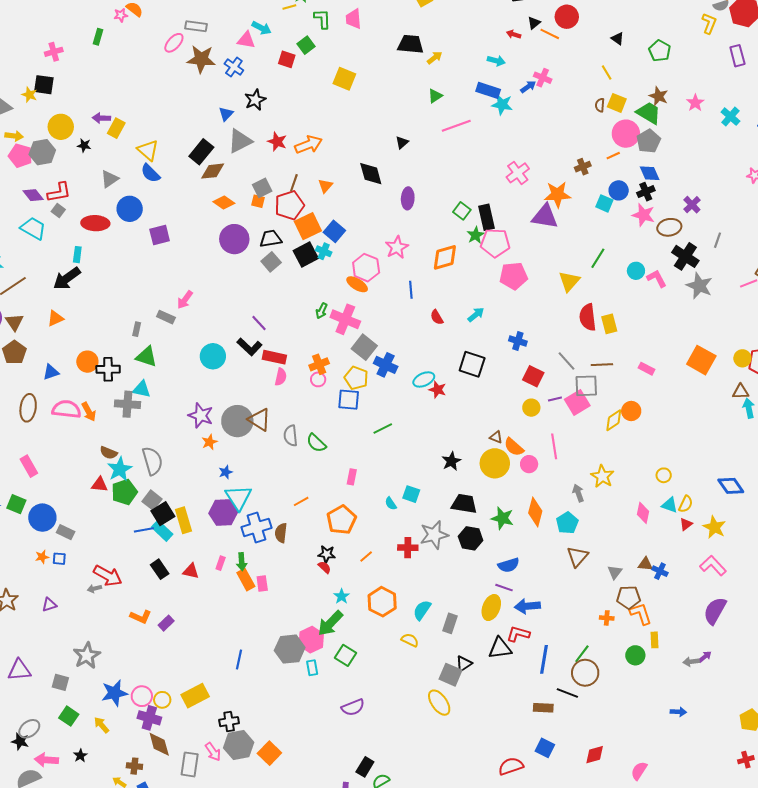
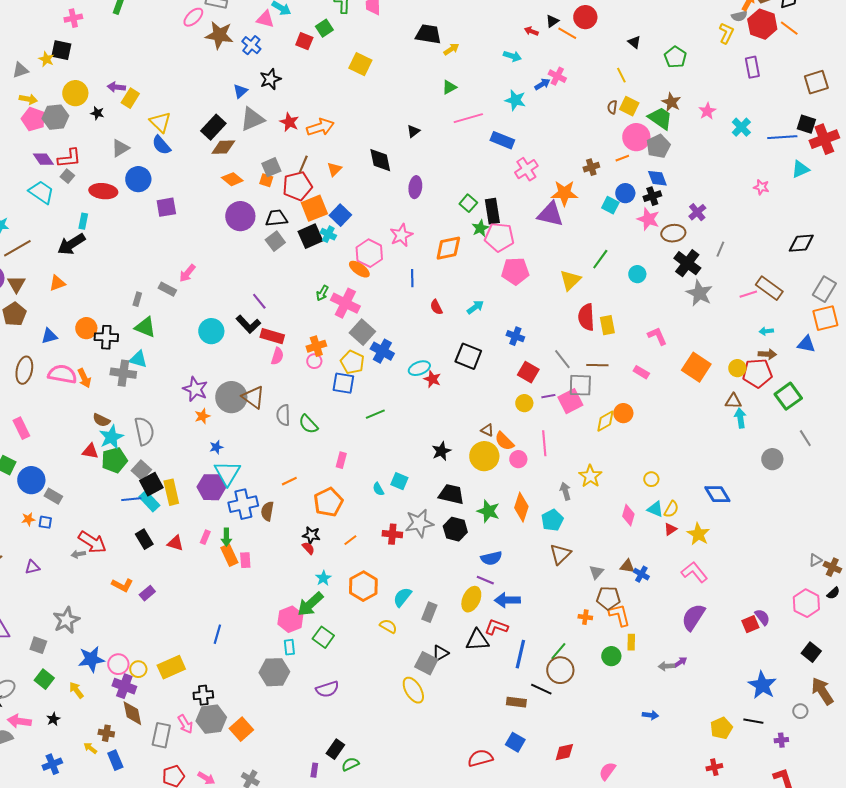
blue rectangle: (488, 90) -> (502, 140), moved
pink L-shape: (657, 278) -> (657, 336), moved
gray hexagon: (290, 649) -> (274, 672), moved

